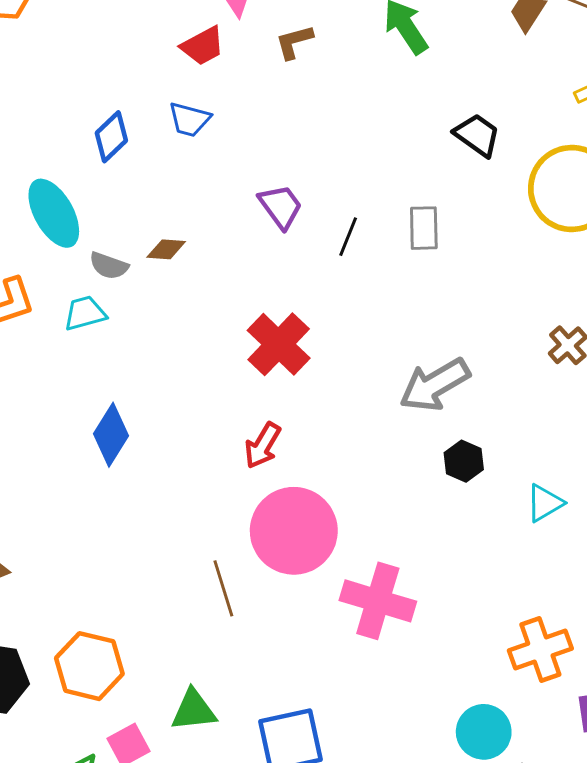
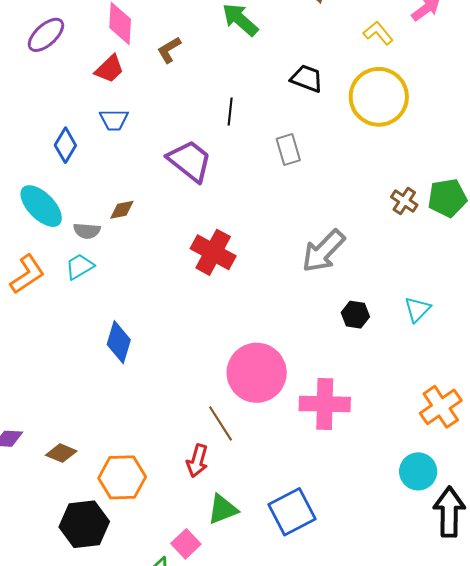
purple trapezoid: (281, 206) -> (190, 161), size x1.4
black line: (348, 237) -> (230, 112), moved
red arrow: (263, 445) -> (197, 461), moved
black hexagon: (464, 461) -> (355, 315), moved
orange hexagon: (89, 666) -> (122, 477), moved

